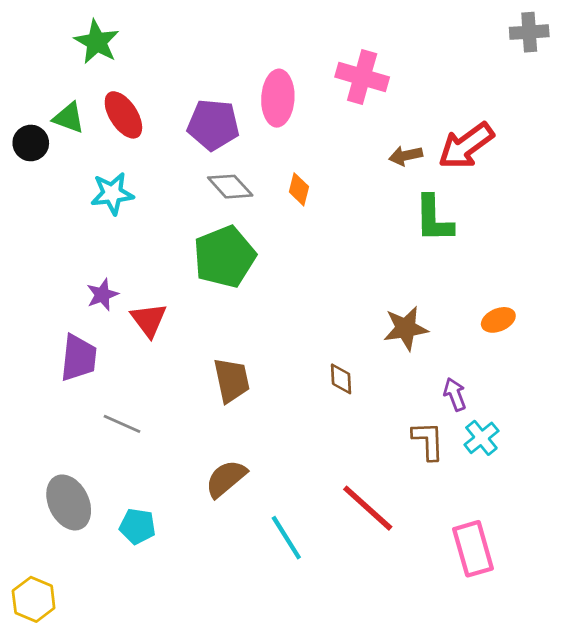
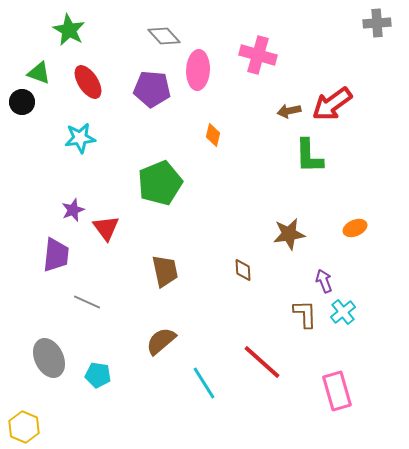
green triangle: (69, 118) -> (39, 73), moved
gray diamond: (230, 187) -> (164, 36), moved

